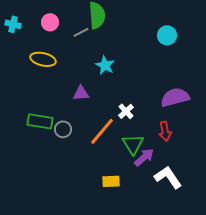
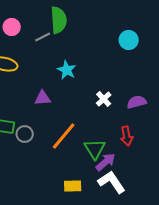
purple semicircle: (175, 97) -> (137, 102), size x0.7
white cross: (126, 111) -> (104, 99), moved
white L-shape: (168, 177) -> (112, 182), moved

